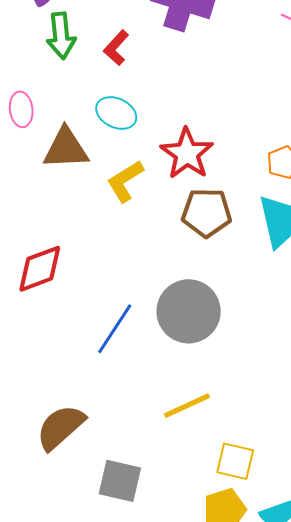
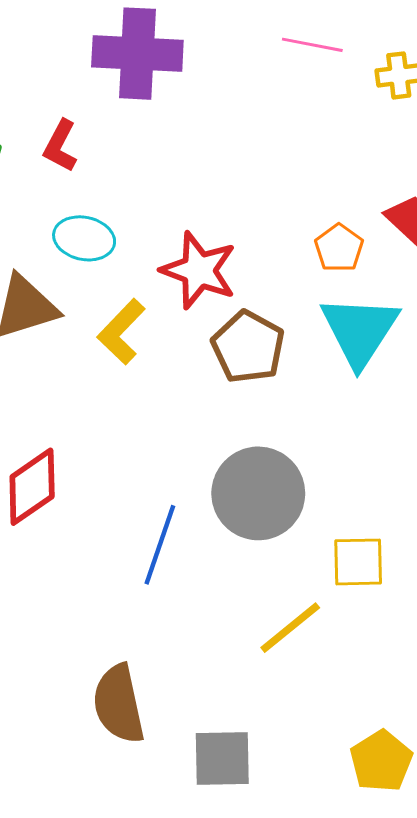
brown pentagon: (207, 213) -> (248, 347), turned -30
brown semicircle: (61, 427) -> (119, 704), turned -46
yellow square: (235, 461) -> (358, 562), moved

